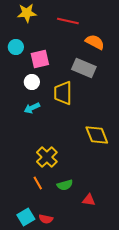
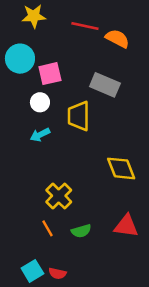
orange semicircle: (95, 42) -> (117, 39), moved
cyan circle: (16, 47) -> (20, 59), size x1.5
red triangle: (89, 200) -> (126, 226), moved, size x1.5

